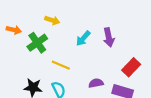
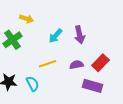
yellow line: (61, 65) -> (47, 64), moved, turned -42
purple semicircle: (96, 83) -> (76, 65), moved

